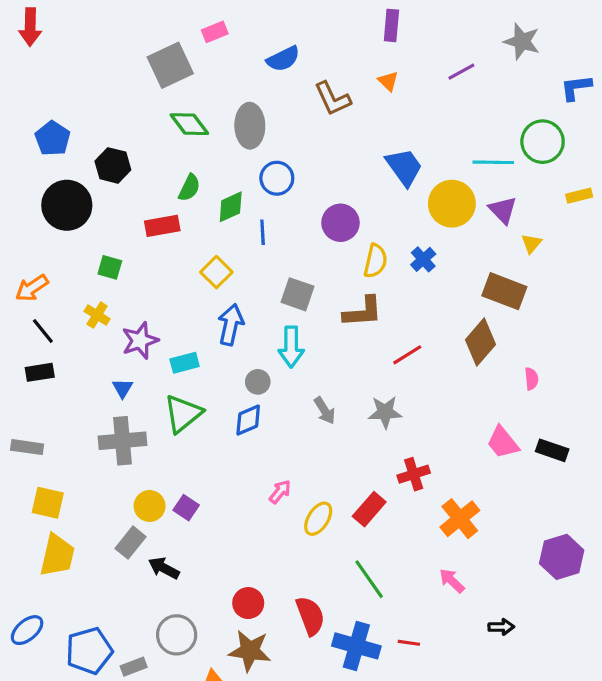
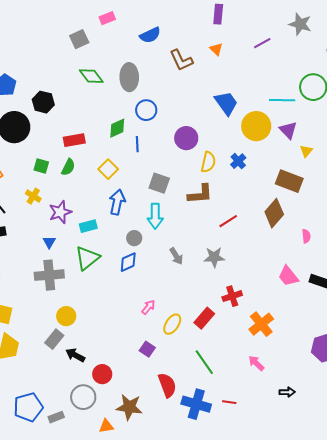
gray square: (170, 65) -> (79, 39), size x0.7
green semicircle: (189, 188) -> (68, 167), moved
purple square: (186, 508) -> (147, 349), moved
red circle: (248, 603) -> (102, 374), moved

